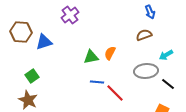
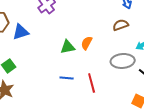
blue line: (97, 82) -> (67, 78), moved
red line: (115, 93) -> (92, 83), turned 30

